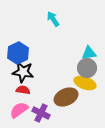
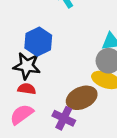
blue hexagon: (18, 53) -> (38, 42), moved
purple cross: (41, 113) -> (64, 118), moved

